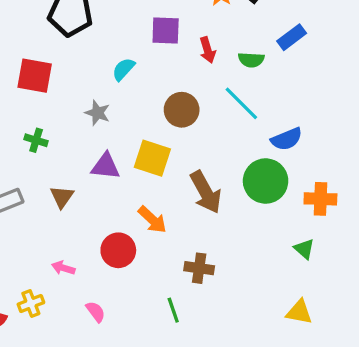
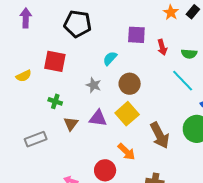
brown circle: (182, 110) -> (130, 84), moved
yellow square: (152, 158) -> (127, 114), turned 30
brown triangle: (62, 197) -> (71, 124), moved

